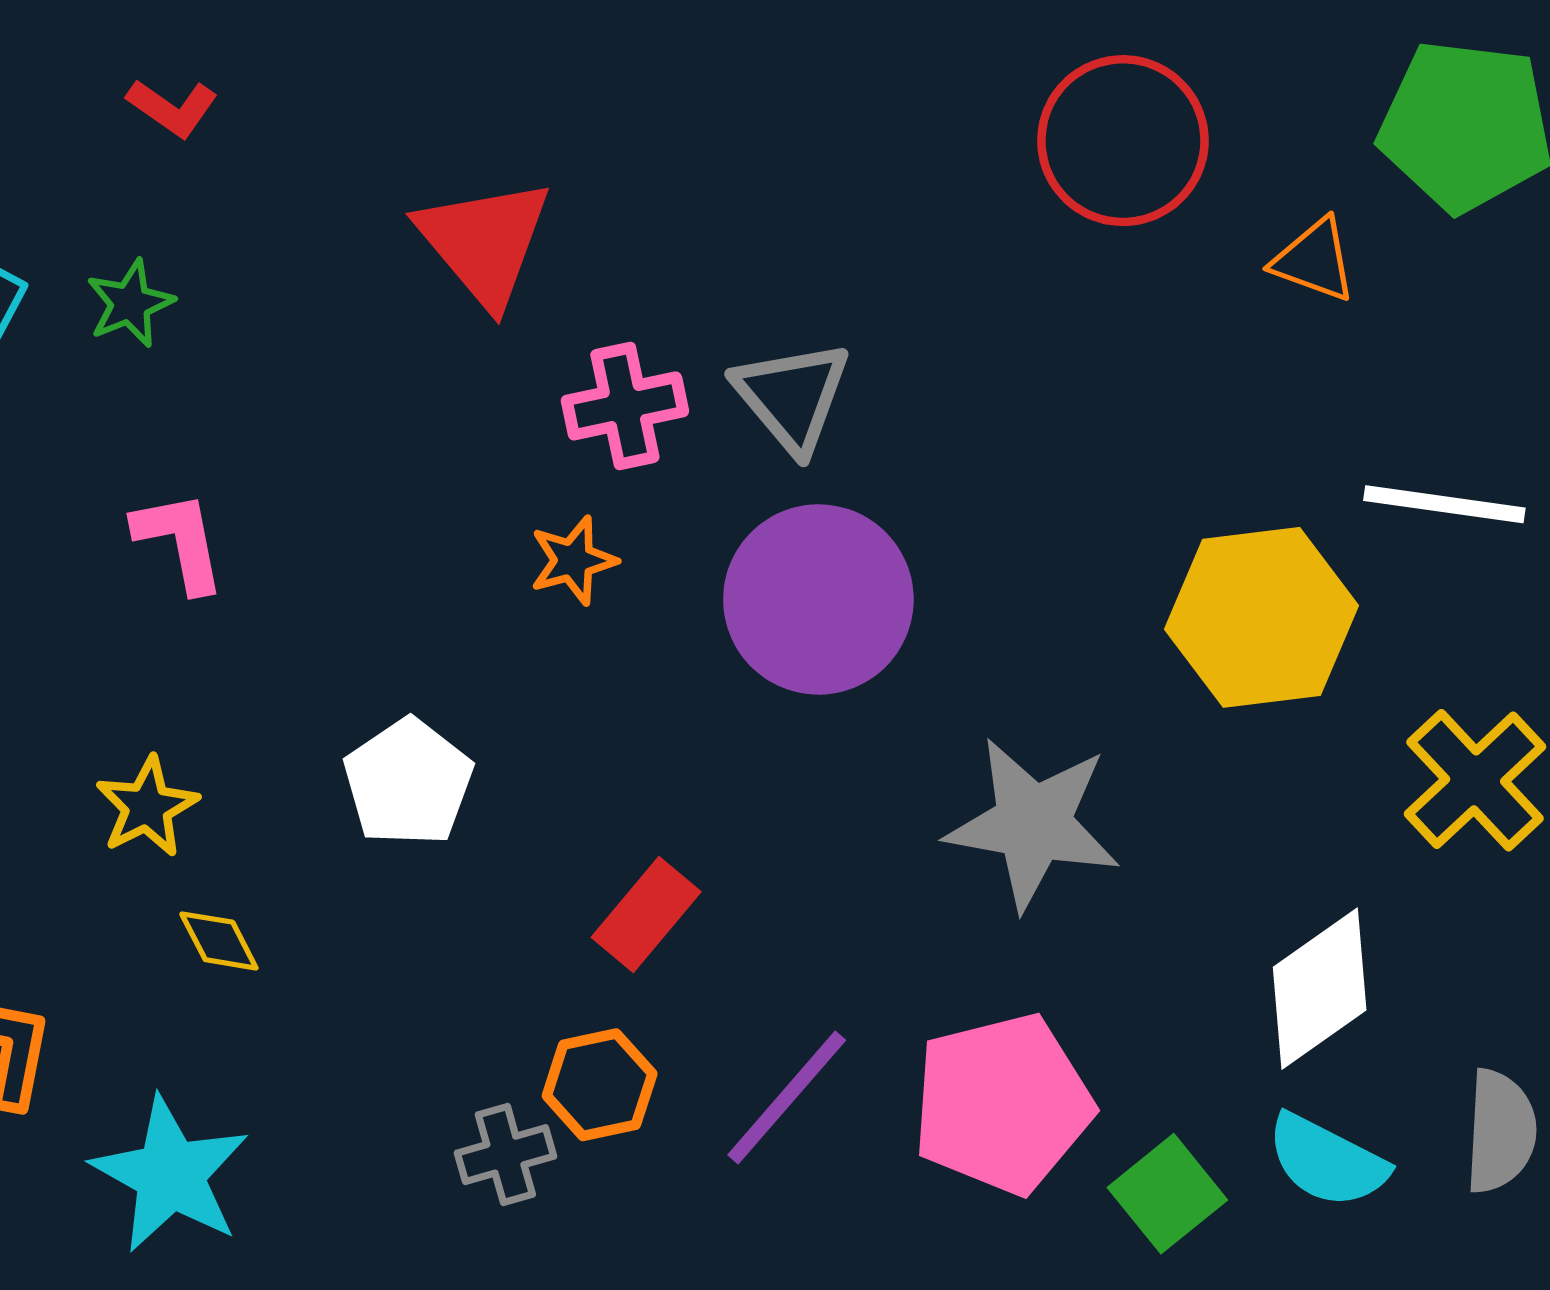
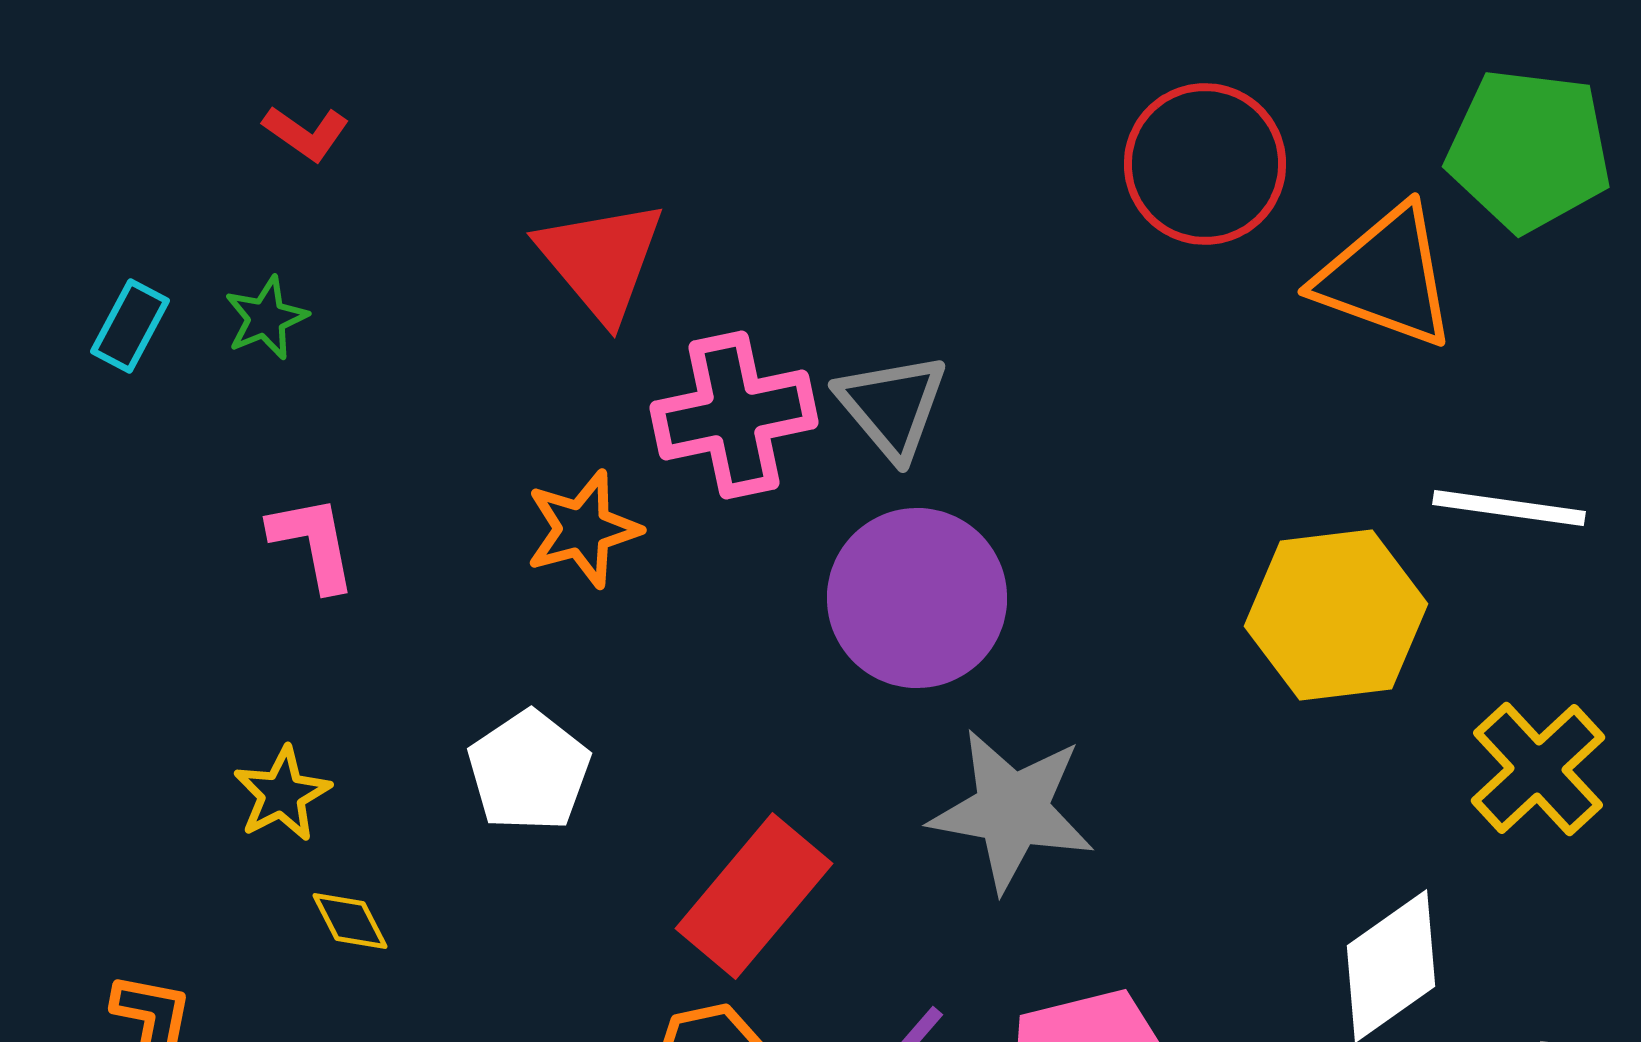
orange triangle: (1314, 260) -> (1386, 277), size x1.8
pink cross: (625, 406) -> (734, 415), size x1.4
orange star: (573, 560) -> (583, 529), moved, size x1.4
gray star: (1033, 824) -> (1012, 810), moved
red rectangle: (646, 915) -> (754, 896), size x1.5

